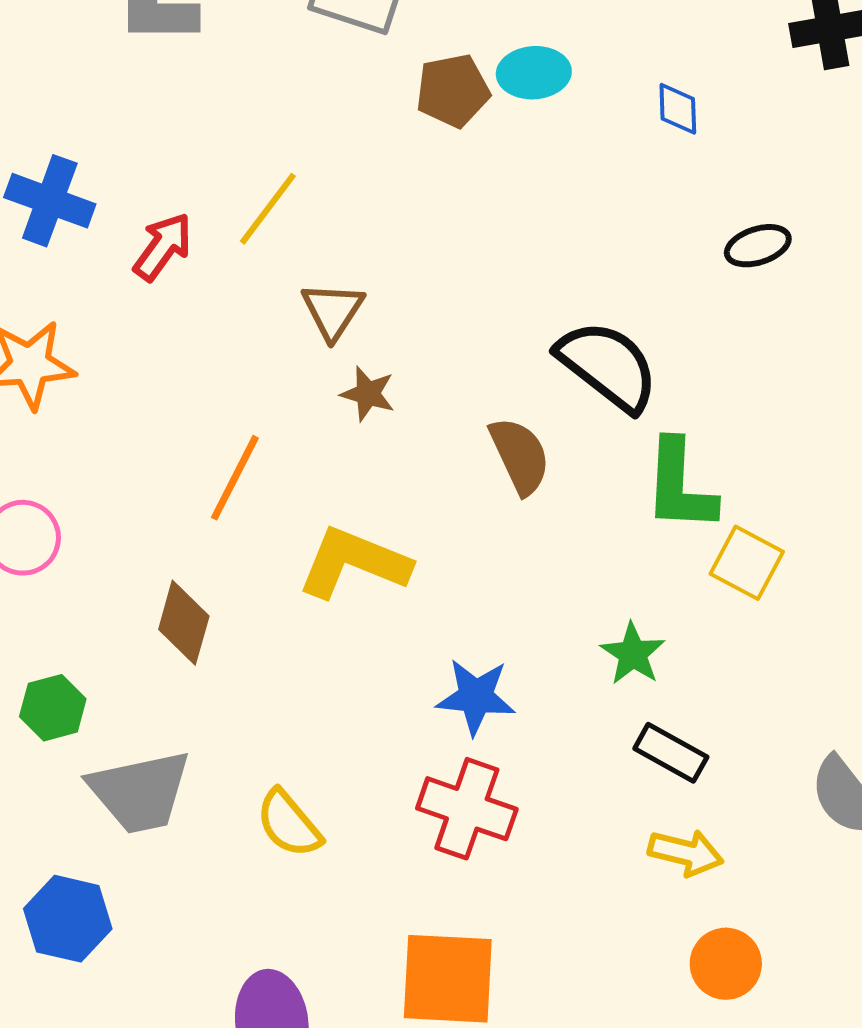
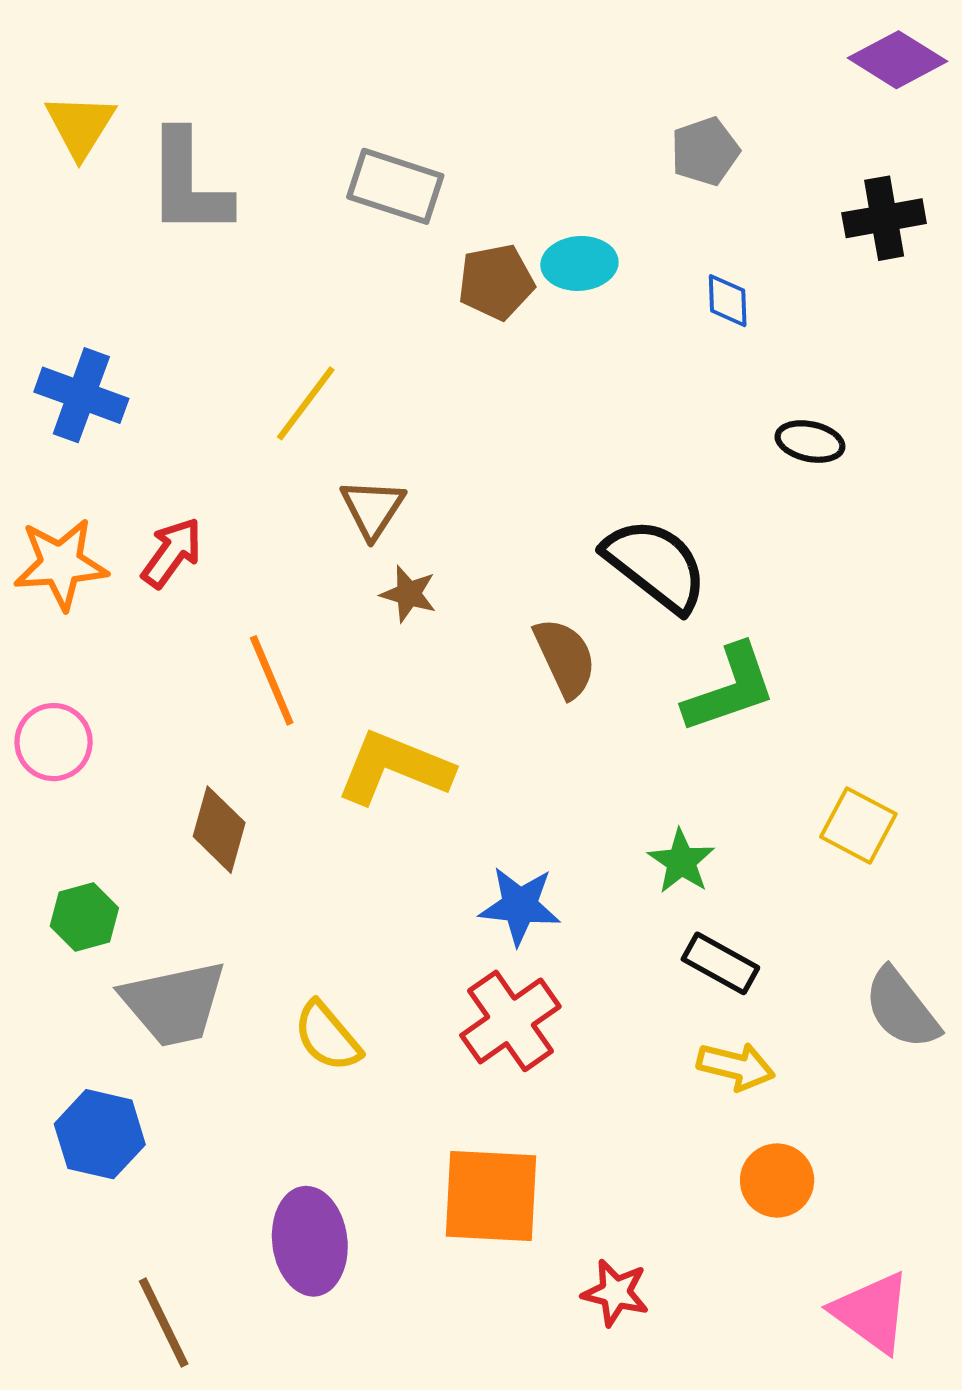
black ellipse: (758, 246) -> (810, 442), turned 30
red arrow: (163, 247) -> (172, 553), moved
orange line: (235, 478) -> (272, 680), turned -50
green L-shape: (680, 486) -> (730, 689), turned -112
yellow square: (747, 563) -> (858, 825), moved
red cross: (467, 809) -> (510, 1021), turned 36

